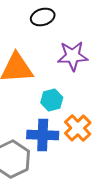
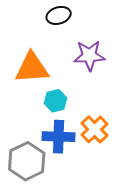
cyan hexagon: (52, 100) -> (55, 101), moved

